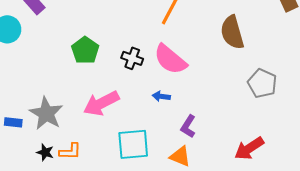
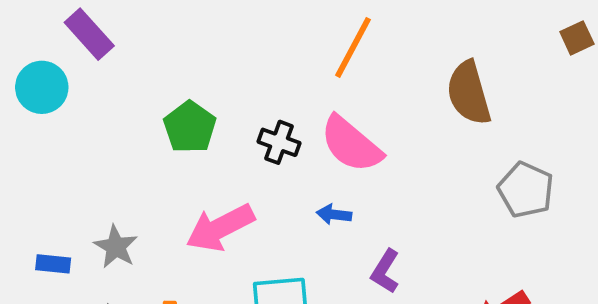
gray star: (46, 113) -> (116, 247), size x0.7

